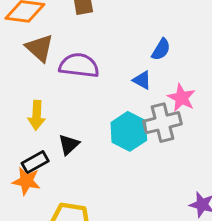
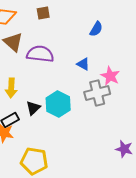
blue semicircle: (161, 49) -> (96, 29), moved
cyan hexagon: (129, 131) -> (58, 104), moved

